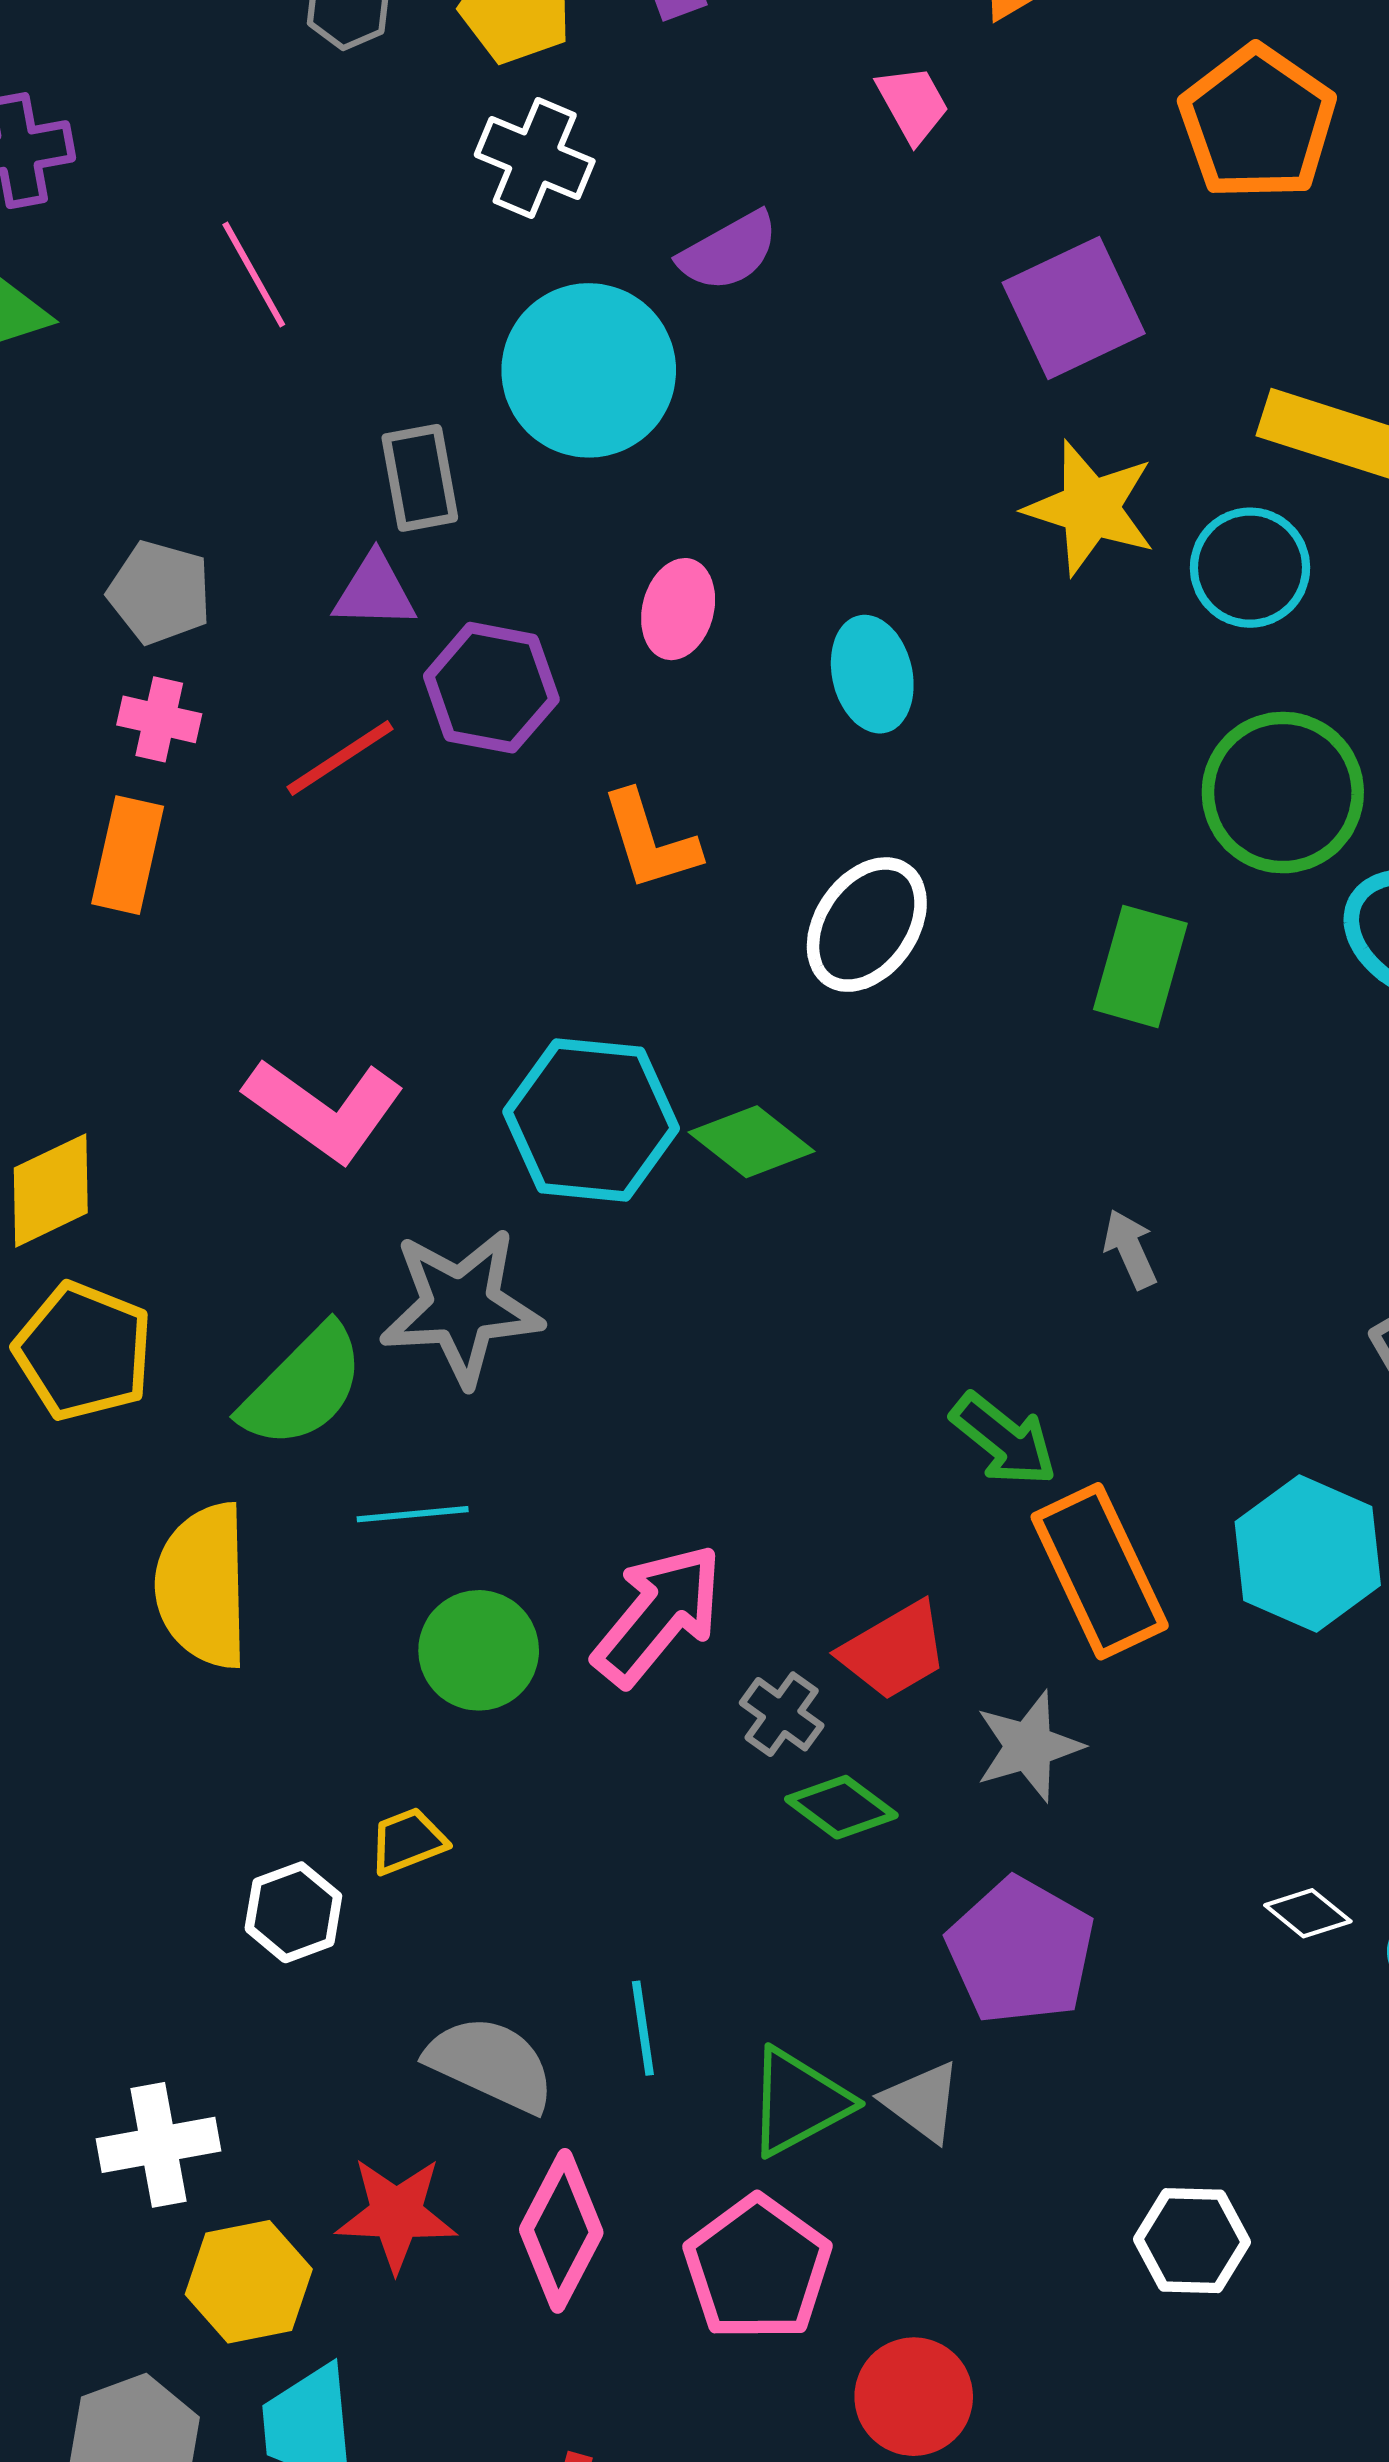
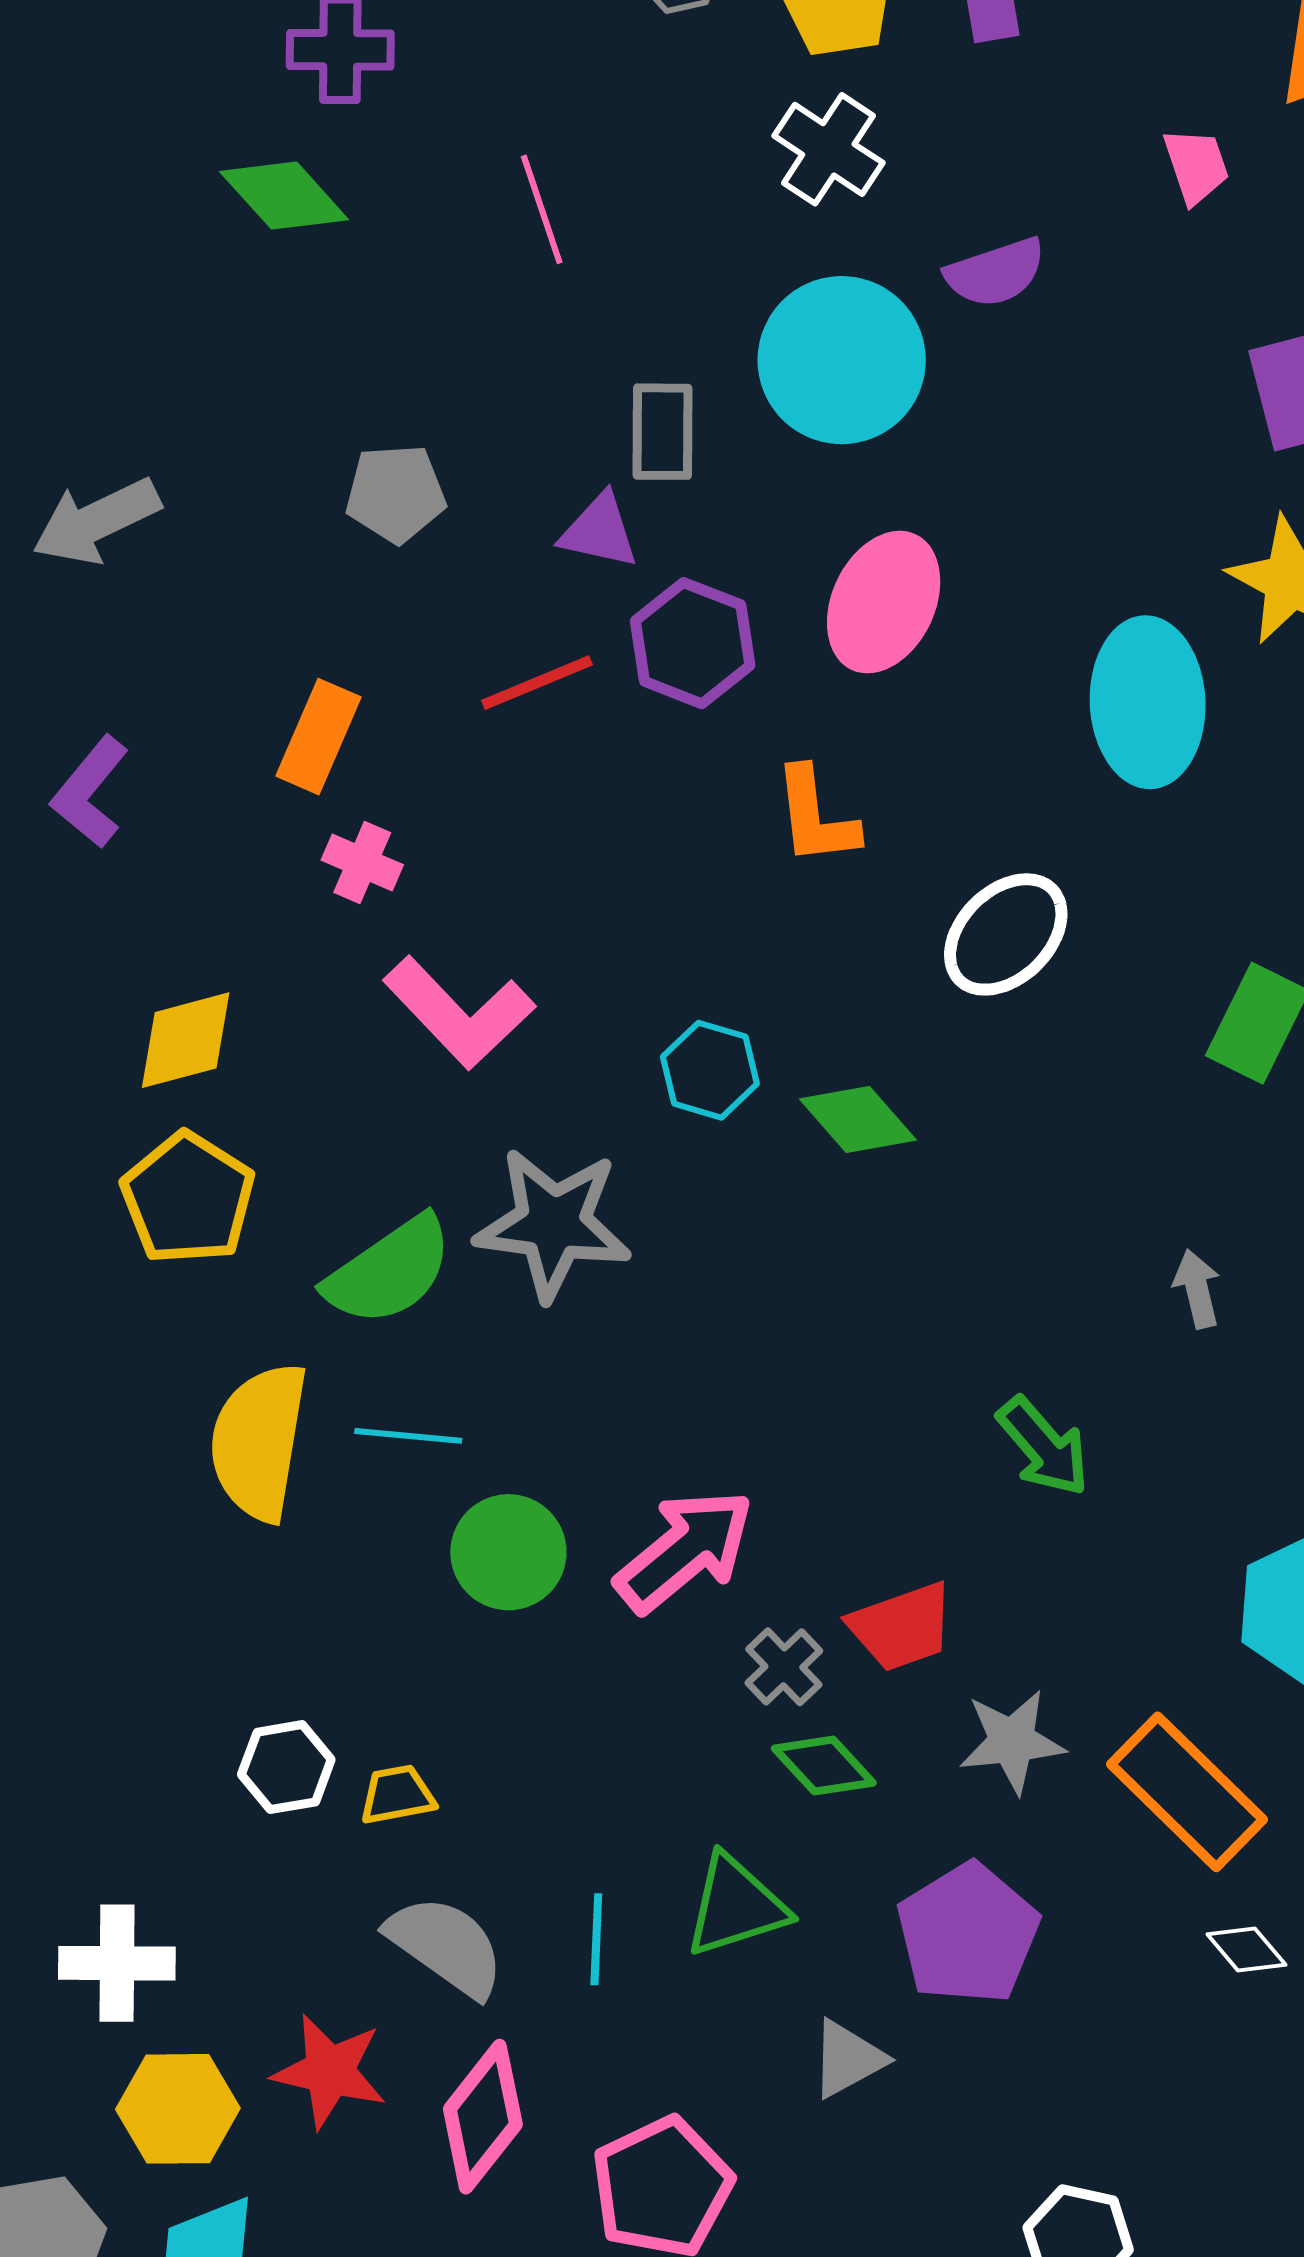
gray pentagon: (160, 592) -> (396, 494), turned -30
pink ellipse: (678, 609) -> (884, 602), size x1.5
cyan ellipse: (872, 674) -> (1148, 702), moved, size x1.5
pink cross: (159, 719) -> (362, 862), moved
cyan hexagon: (591, 1120) -> (710, 1070), size x0.6
cyan line: (413, 1514) -> (408, 1436), moved
orange rectangle: (1100, 1571) -> (1187, 1792), moved, turned -31
yellow trapezoid: (408, 1841) -> (397, 1795), moved
green triangle: (798, 2102) -> (736, 1906), moved
gray triangle: (922, 2102) -> (848, 2059), turned 44

